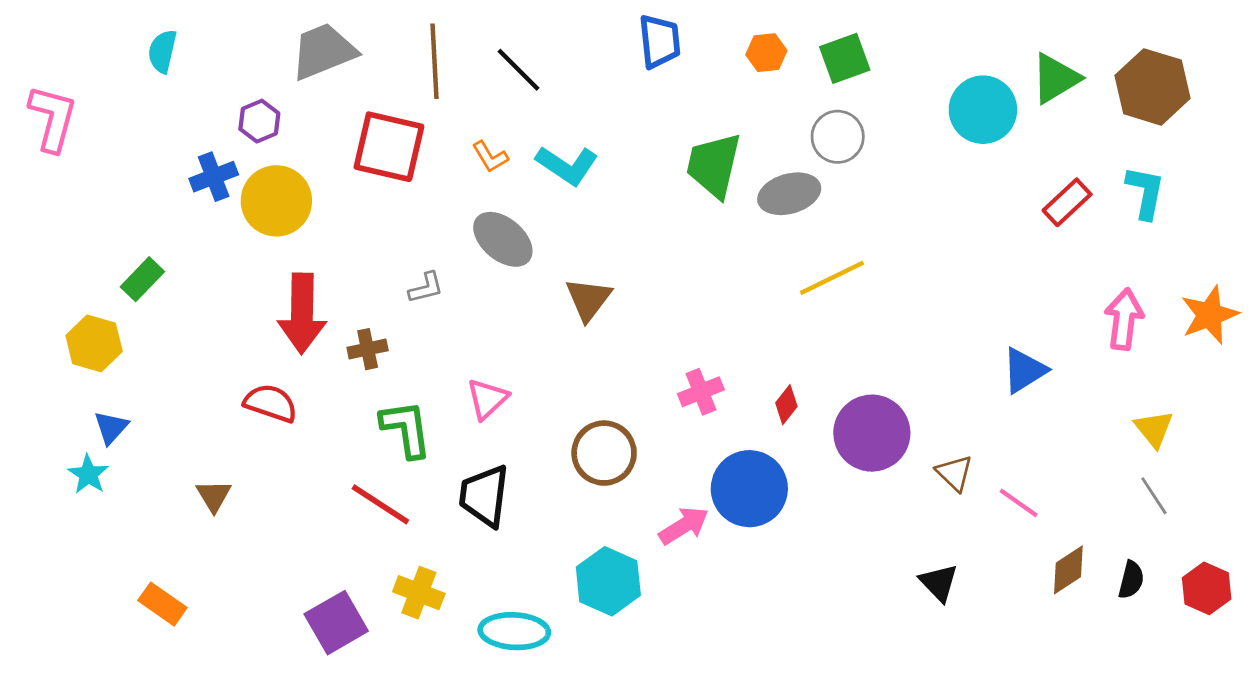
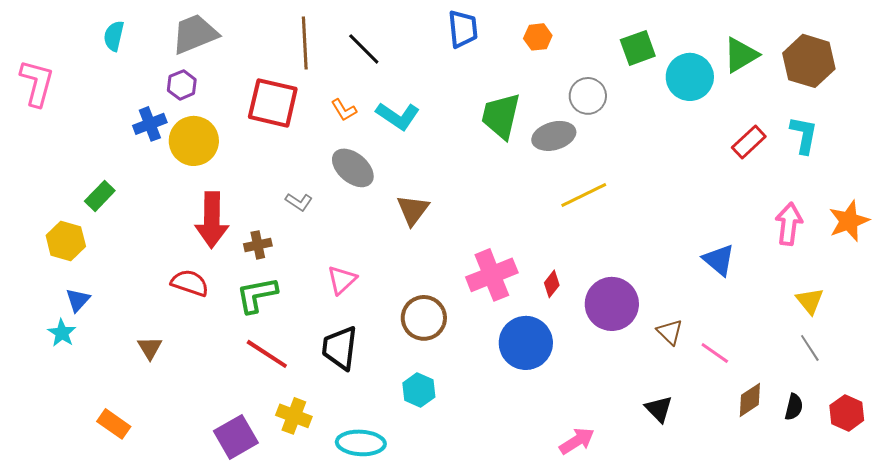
gray trapezoid: (323, 51) -> (195, 34), moved
green square: (845, 58) -> (638, 48), moved
gray L-shape: (426, 288) -> (299, 202), turned 48
blue triangle: (1024, 370) -> (719, 260), turned -48
pink cross: (701, 392) -> (492, 275), size x1.6
green L-shape: (406, 429) -> (257, 295), moved, turned -93
pink arrow: (684, 526) -> (577, 441), moved
cyan hexagon: (608, 581) -> (419, 390), moved, size x0.7

